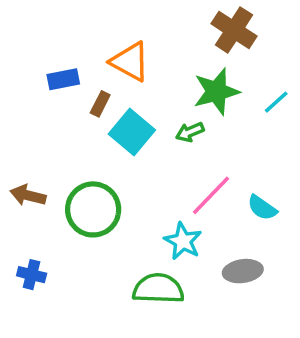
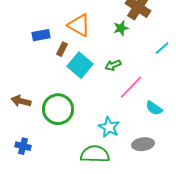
green star: (216, 92) -> (121, 28), moved, size x0.6
pink line: (211, 195) -> (131, 87), moved

